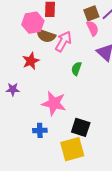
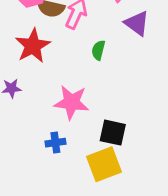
red star: (31, 61) -> (33, 46), size x1.4

